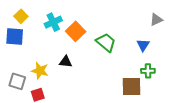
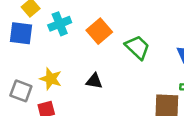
cyan cross: (53, 22) -> (60, 24), moved
black triangle: (66, 62) -> (94, 81), moved

